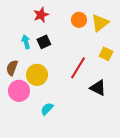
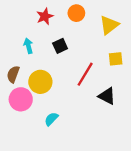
orange circle: (79, 20) -> (76, 13), moved
black square: (44, 42) -> (60, 46), moved
yellow square: (106, 54) -> (116, 59), turned -32

